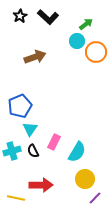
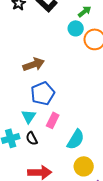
brown arrow: (35, 57) -> (34, 64), moved
blue pentagon: (20, 106) -> (43, 93), moved
pink rectangle: (54, 142) -> (53, 120), moved

